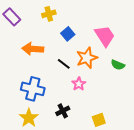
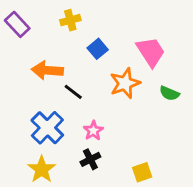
black line: (64, 64) -> (73, 92), moved
pink star: (79, 84) -> (93, 131), moved
blue cross: (33, 89) -> (47, 128), turned 30

